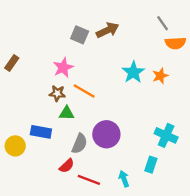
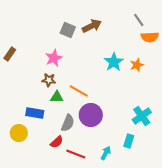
orange line: (84, 91) -> (79, 91), moved
cyan cross: (166, 135) -> (142, 116), turned 30
yellow circle: (15, 146) -> (19, 133), moved
cyan arrow: (124, 179) -> (106, 153), turned 48

